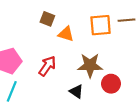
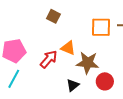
orange triangle: (66, 34) -> (68, 48), moved
black triangle: (76, 91) -> (73, 85), turned 40

